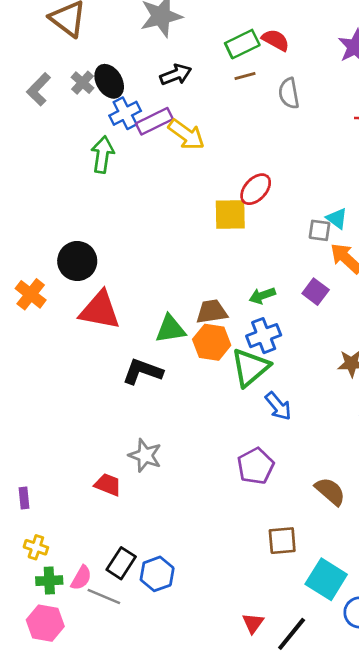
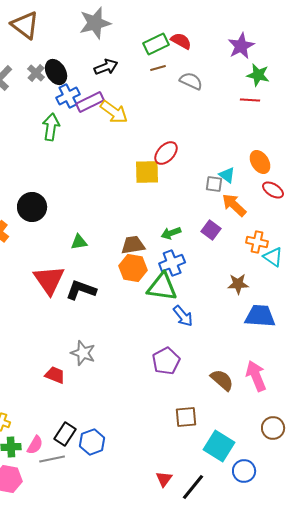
gray semicircle: (289, 93) -> (191, 81), turned 125
red triangle: (100, 310) -> (49, 280), moved, turned 44
green triangle: (170, 329) -> (79, 242), moved, size x0.7
green triangle: (250, 368) -> (162, 287), turned 48
gray line: (104, 597) -> (52, 459), turned -35

